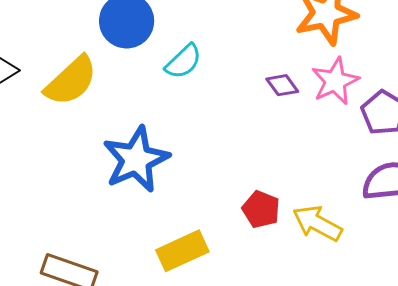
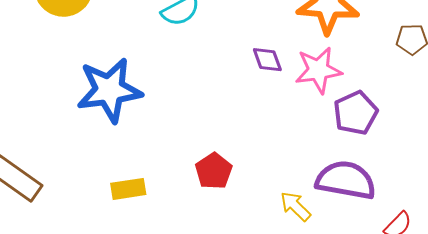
yellow arrow: (317, 223) -> (295, 206), moved, size x0.7
yellow rectangle: (182, 251) -> (128, 189), size x0.7

